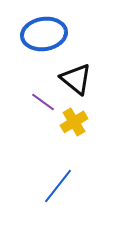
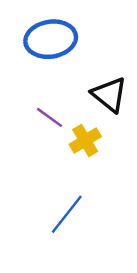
black triangle: (76, 79) -> (109, 94), moved

